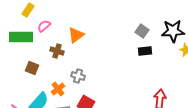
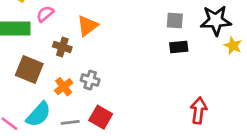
gray square: (142, 31) -> (175, 21), turned -32
brown square: (32, 68) -> (29, 69), size x1.5
orange cross: (58, 89) -> (64, 87), moved

